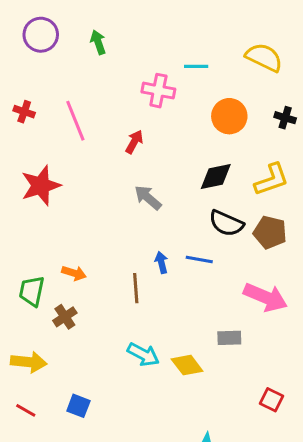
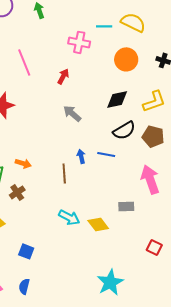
yellow semicircle: (264, 57) -> (133, 22), moved
black semicircle: (226, 223) -> (124, 130), turned -55
pink arrow: (266, 297) -> (150, 179), turned -132

